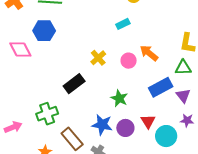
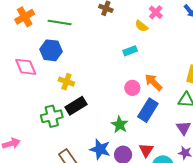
yellow cross: (98, 58) -> (66, 82), moved, turned -35
blue rectangle: (161, 87) -> (148, 110), moved, turned -35
green cross: (47, 114) -> (52, 116), moved

